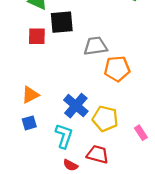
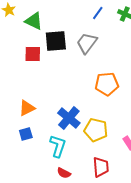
gray trapezoid: (95, 46) -> (87, 43), moved, turned -45
red trapezoid: (98, 154) -> (101, 167), moved, turned 70

